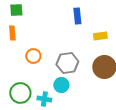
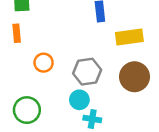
yellow rectangle: (100, 36) -> (129, 37), size x1.5
cyan cross: (44, 99) -> (92, 119), moved

